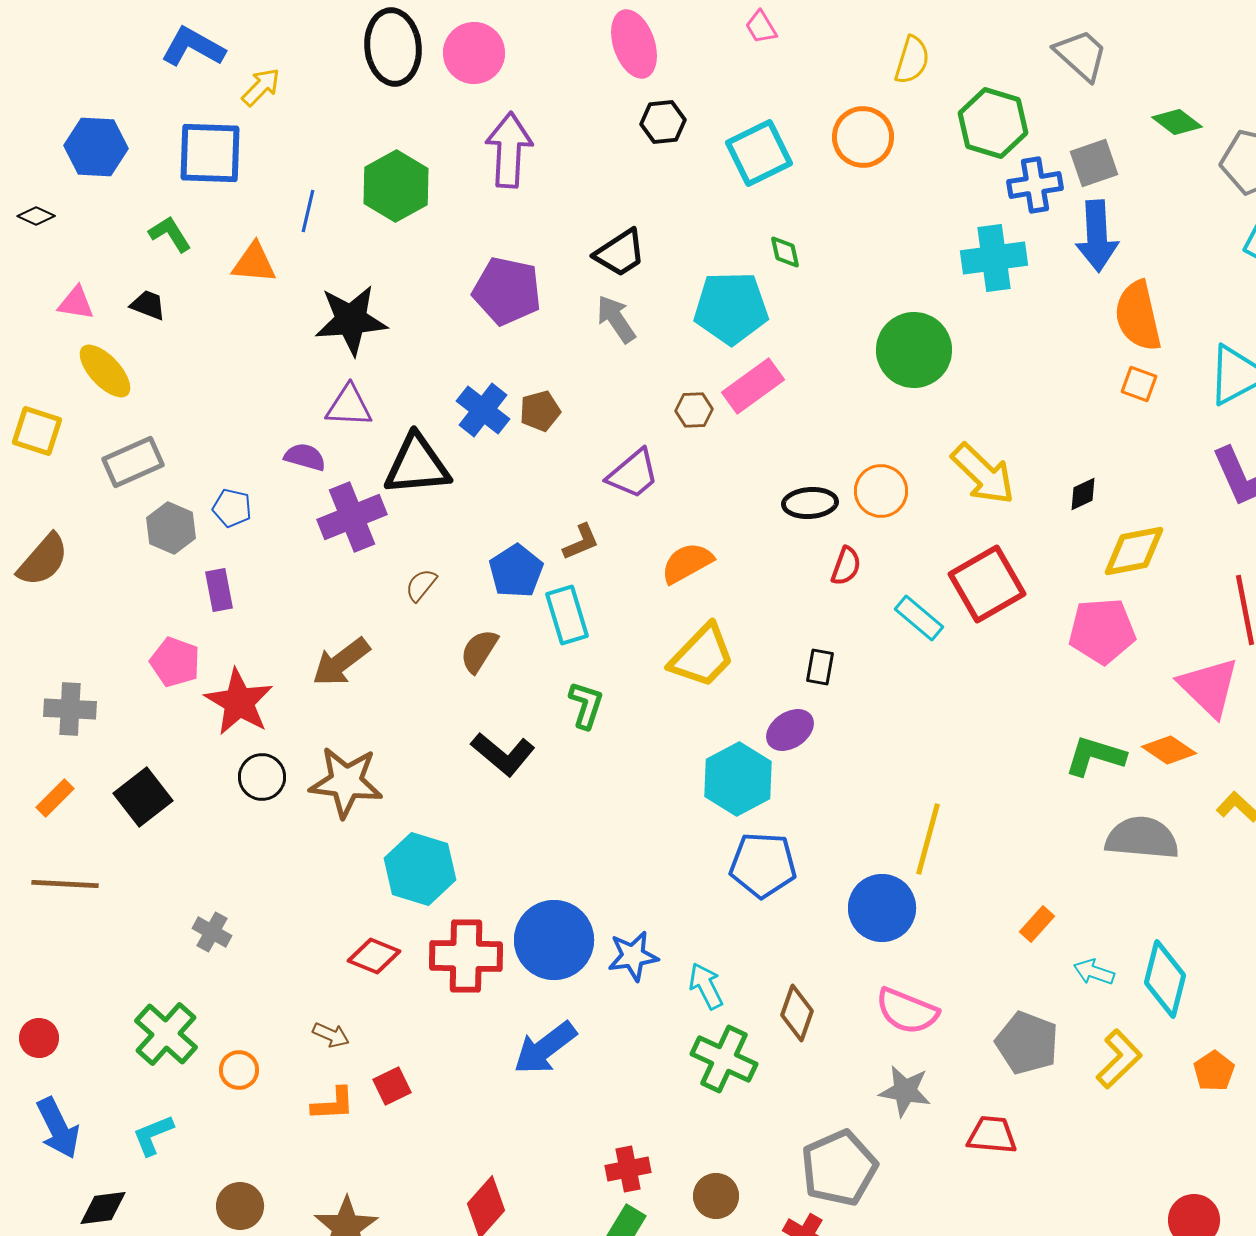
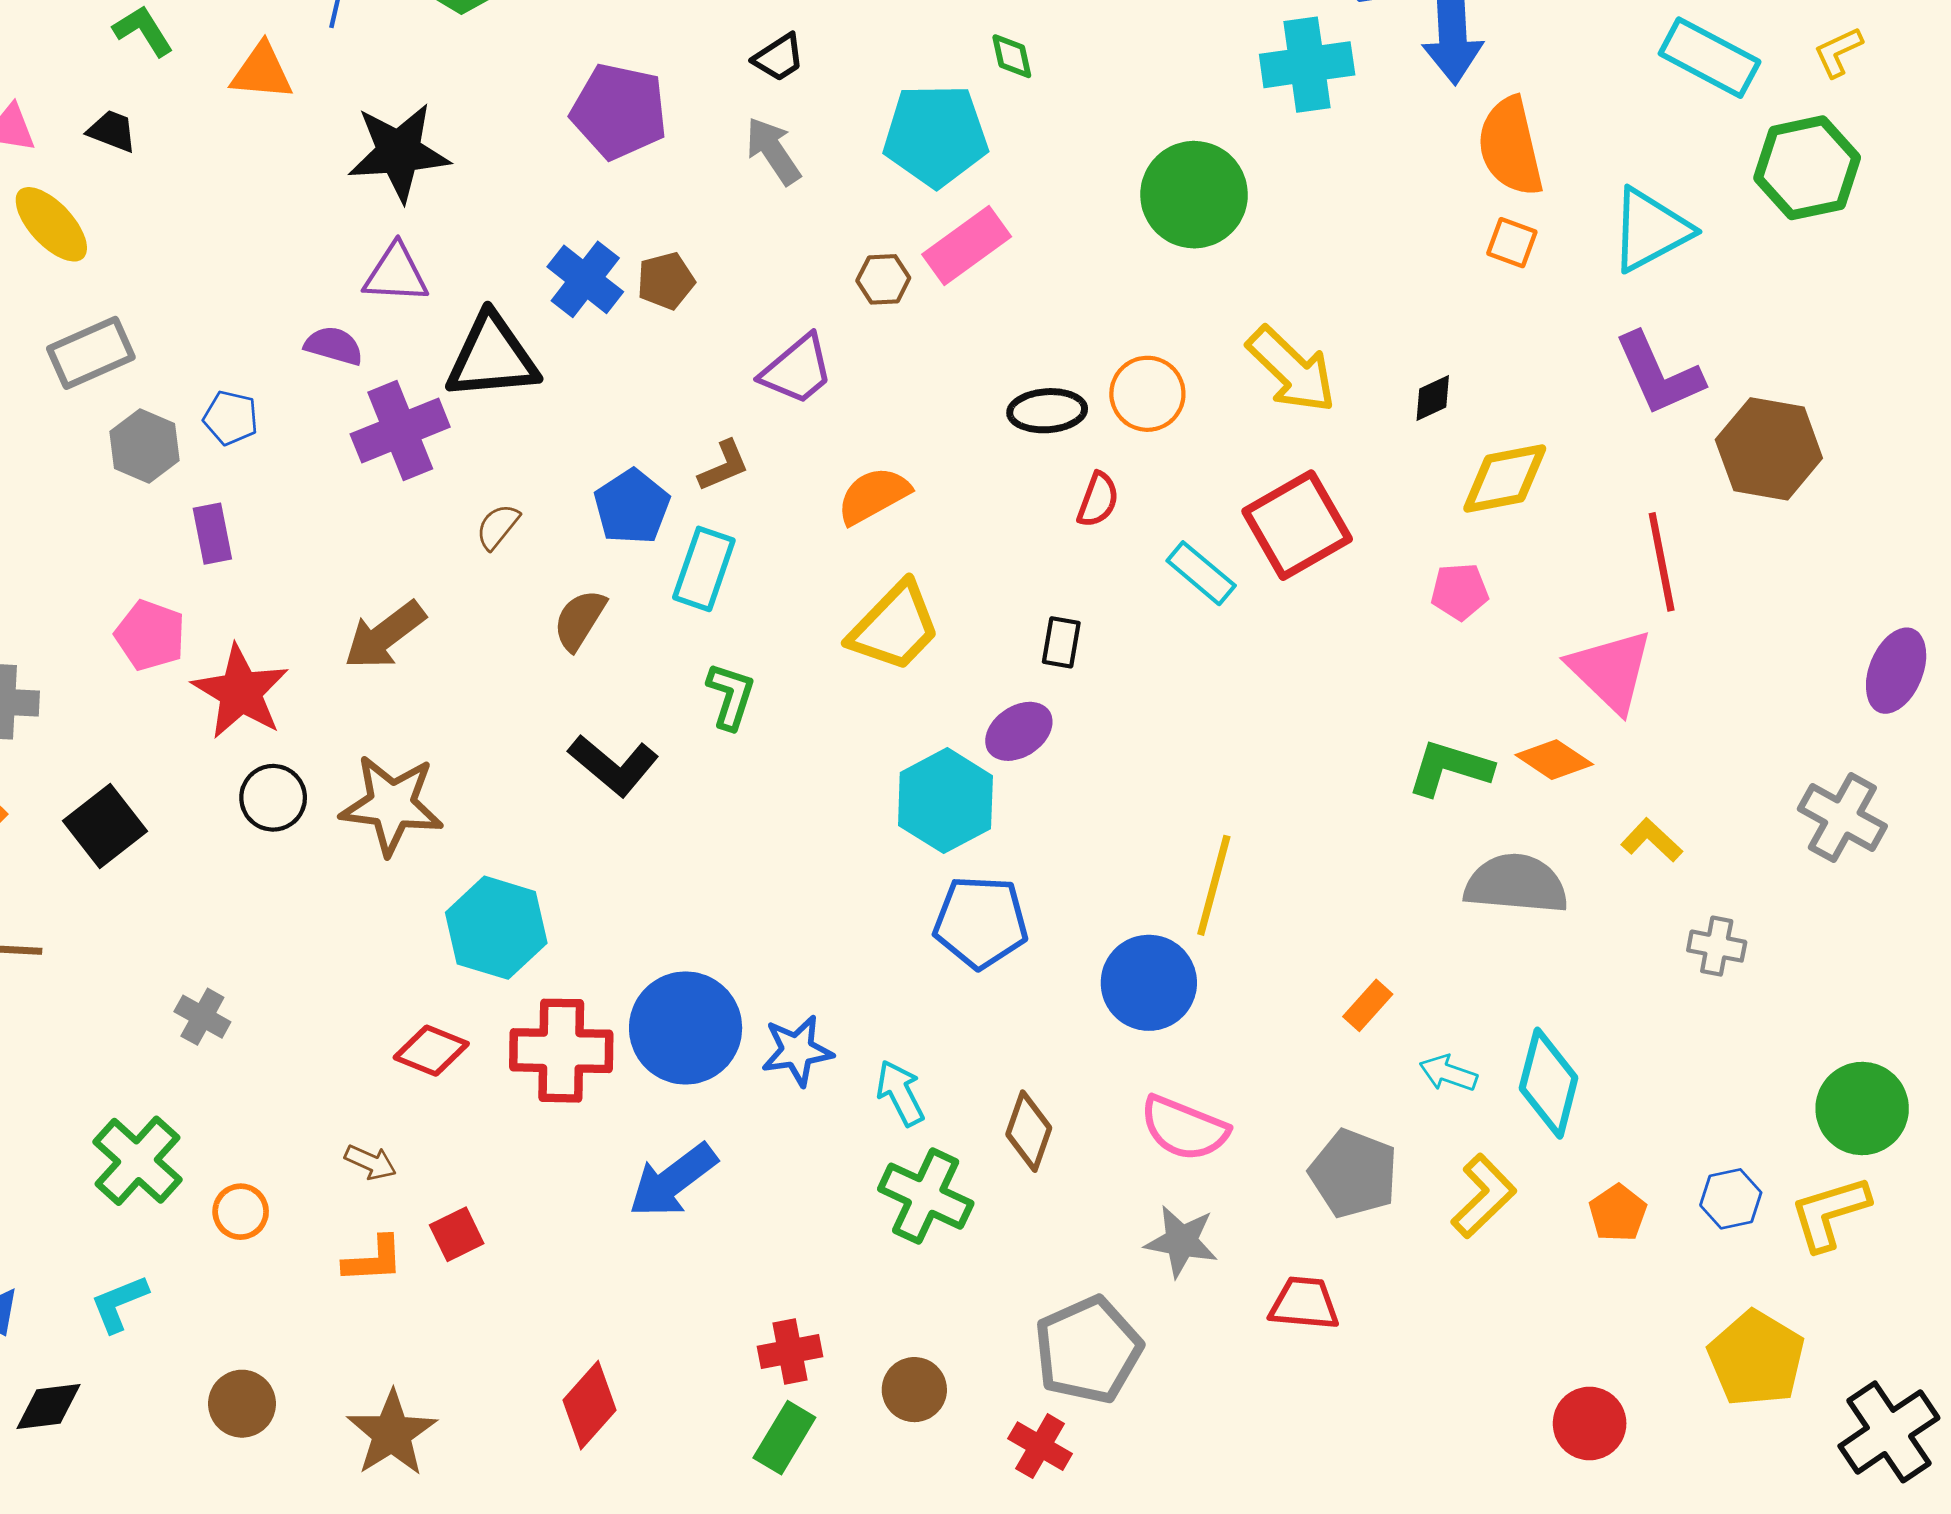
black trapezoid: (620, 253) -> (779, 58), size x0.7
cyan rectangle: (567, 615) -> (704, 569), turned 36
pink pentagon: (1102, 631) -> (1460, 592), size x0.6

